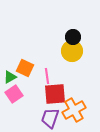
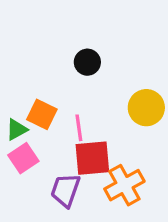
black circle: (73, 37) -> (87, 62), moved
yellow circle: (72, 51) -> (146, 108), moved
purple trapezoid: (50, 118) -> (65, 190), moved

